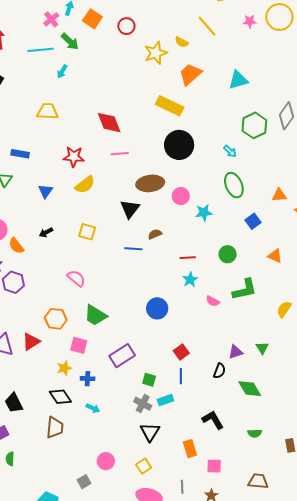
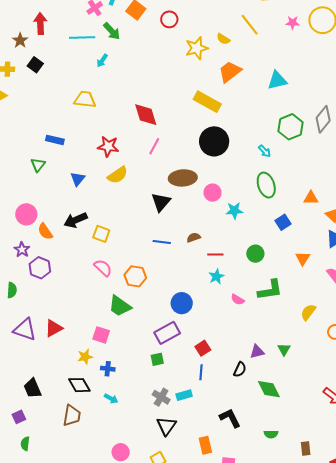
pink line: (120, 154) -> (154, 146), turned -60
black arrow: (46, 232) -> (76, 220), size x1.6
yellow square: (87, 232) -> (101, 234), moved
brown semicircle: (155, 234) -> (194, 238), moved
orange triangle: (275, 256) -> (303, 258), turned 35
orange hexagon: (56, 319) -> (135, 276), moved
purple rectangle: (122, 356) -> (167, 333), moved
green square: (149, 380) -> (157, 359), moved, turned -32

